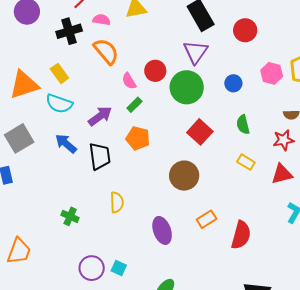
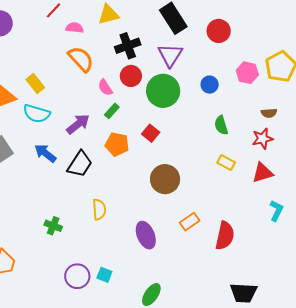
black cross: (69, 31) -> (128, 46), moved
red square: (200, 132) -> (151, 133), moved, size x0.7
black trapezoid: (100, 156) -> (80, 164), turned 44

